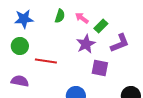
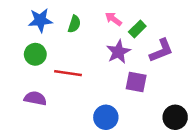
green semicircle: (60, 16) -> (74, 24), moved

